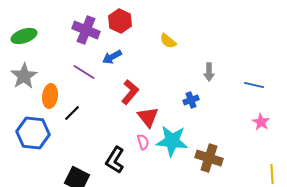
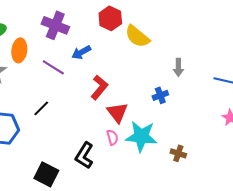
red hexagon: (120, 21) -> (110, 18), moved
yellow semicircle: (168, 41) -> (137, 36), size x1.5
orange ellipse: (50, 96) -> (19, 50), moved
brown cross: (209, 158) -> (178, 153), size x0.6

